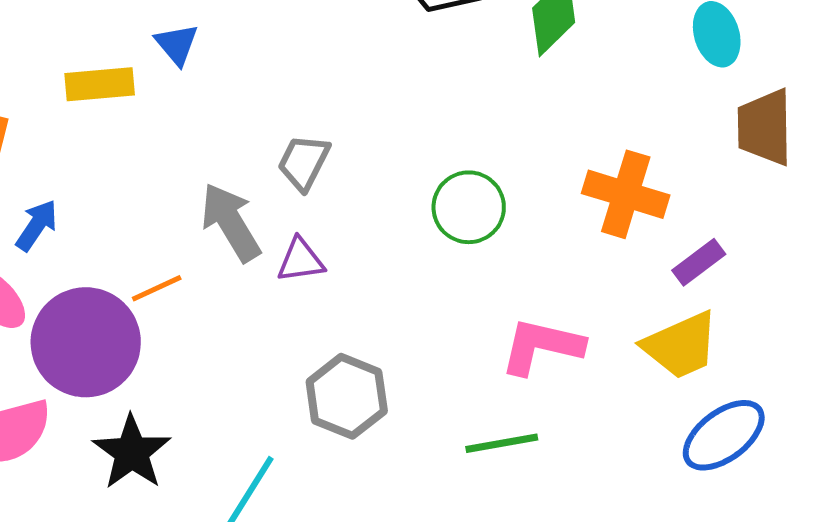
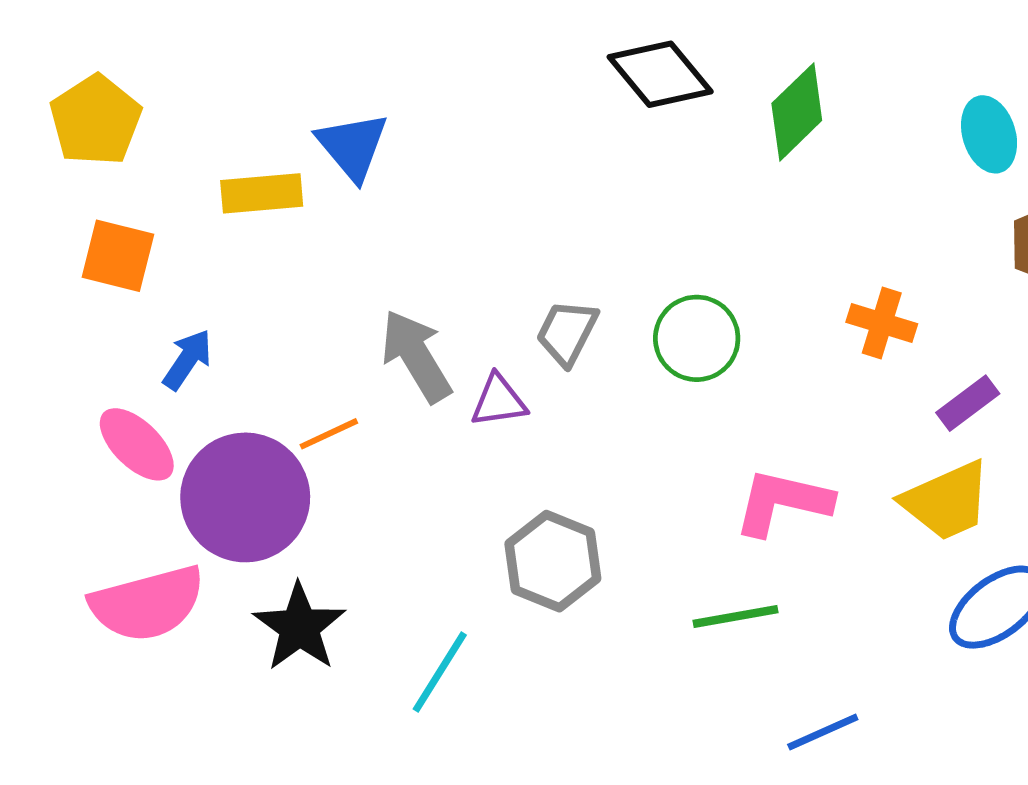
blue triangle: (177, 44) -> (352, 146), size x1.4
gray trapezoid: (304, 162) -> (567, 332), moved
orange cross: (626, 194) -> (882, 323), size x0.7

